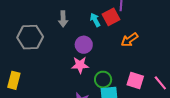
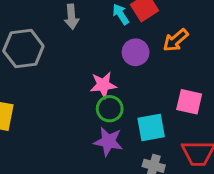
purple circle: (84, 45) -> (136, 52), moved
green circle: (103, 80) -> (110, 109), moved

